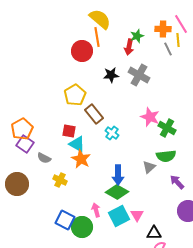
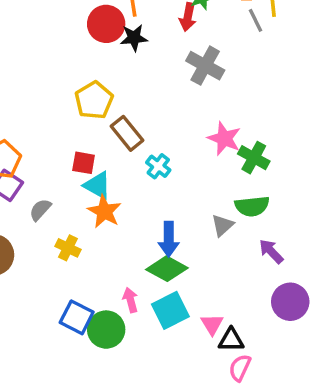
black star: (111, 75) -> (134, 38), moved
gray semicircle: (44, 158) -> (40, 210), turned 104
pink triangle: (137, 215) -> (212, 324), moved

